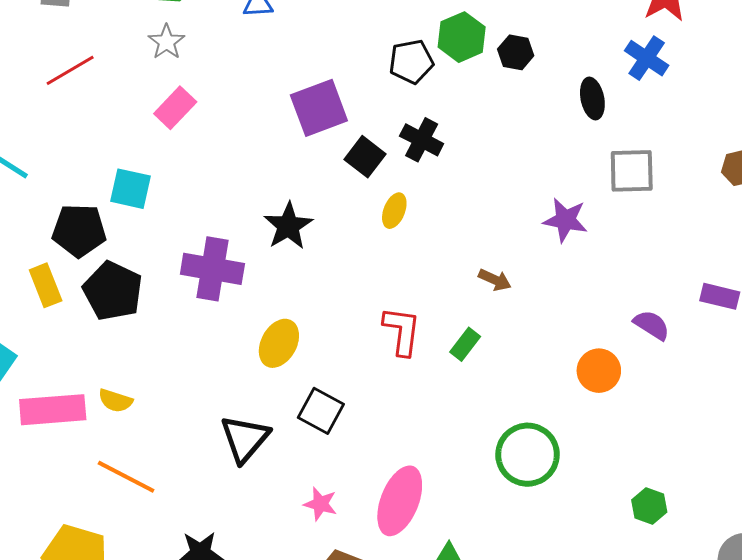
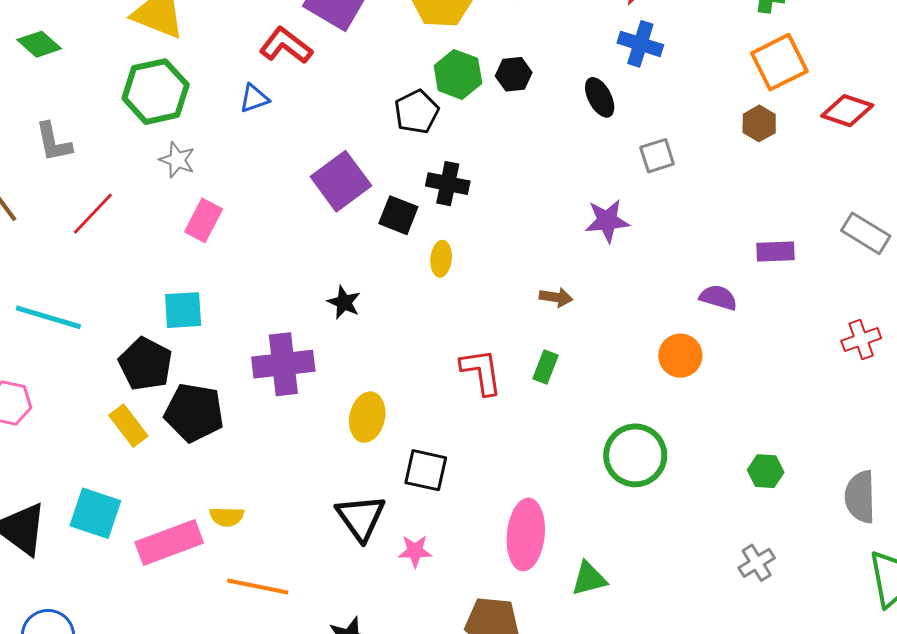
gray square: (632, 171) -> (657, 156), size x0.7
black star: (288, 226) -> (344, 302), size x0.7
black pentagon: (79, 230) -> (145, 364), turned -30
pink star: (320, 504) -> (415, 551), moved

